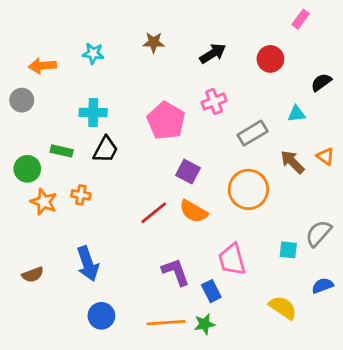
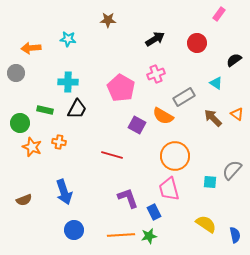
brown star: (154, 42) -> (108, 20), moved
cyan triangle: (297, 114) -> (216, 83), turned 40
orange circle: (248, 189) -> (175, 156), moved
orange semicircle: (193, 211) -> (163, 116), moved
red line: (154, 213) -> (112, 155), turned 55
blue semicircle: (323, 286) -> (235, 235), moved, turned 98

